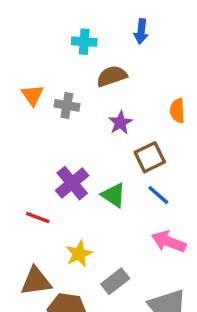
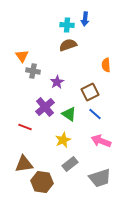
cyan cross: (84, 42) -> (67, 25), moved
gray cross: (67, 105) -> (33, 71), moved
purple star: (120, 123) -> (57, 82), moved
yellow star: (79, 254) -> (63, 140), moved

